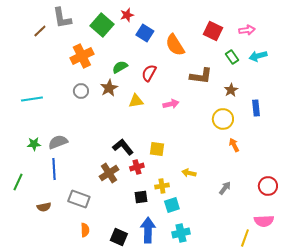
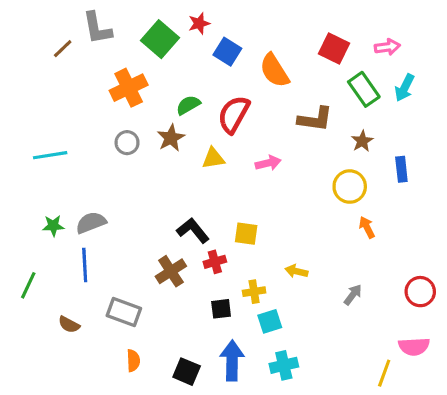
cyan arrow: (258, 56) -> (405, 88), turned -48
green rectangle: (232, 57) -> (364, 89), size x1.5
red semicircle: (149, 73) -> (234, 114), size x1.4
brown semicircle: (44, 207) -> (69, 325), turned 40

